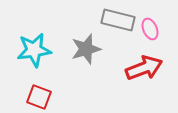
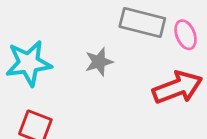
gray star: (86, 49) -> (99, 62), size x0.7

